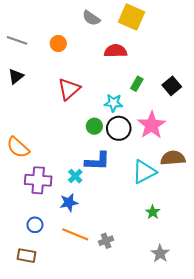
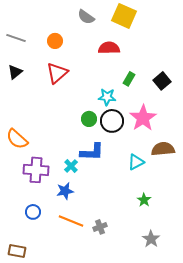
red triangle: (69, 89) -> (57, 73), moved
cyan triangle: (144, 172) -> (136, 162), size x0.7
brown rectangle: (26, 256) -> (17, 251), moved

